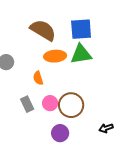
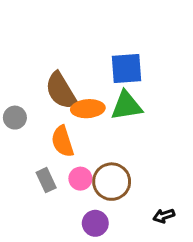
brown semicircle: (43, 30) -> (61, 91), moved, turned -152
orange semicircle: (38, 78) -> (63, 141), size x1.5

